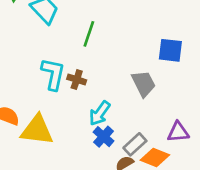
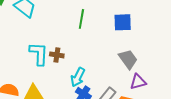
green line: (89, 34) -> (81, 19), moved
gray trapezoid: (144, 83) -> (128, 59), moved

